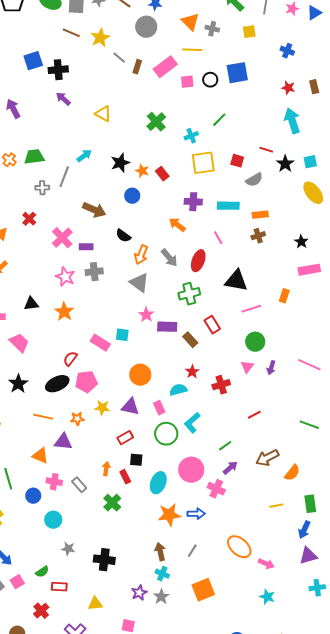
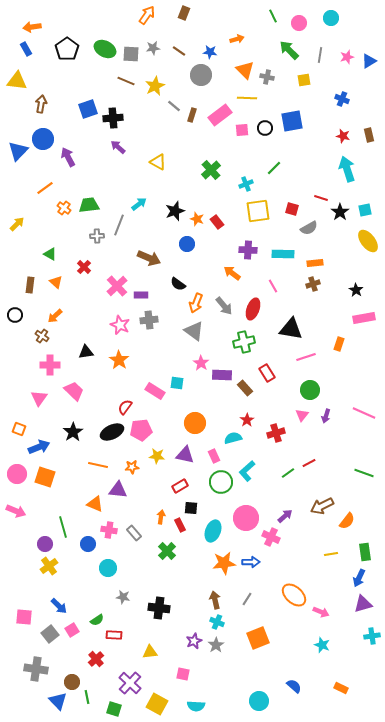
green line: (225, 446) -> (288, 473), moved

